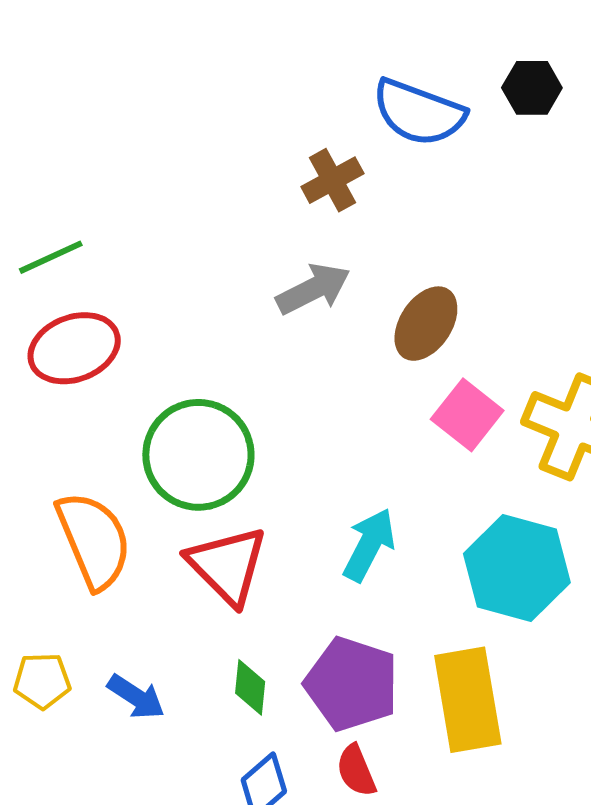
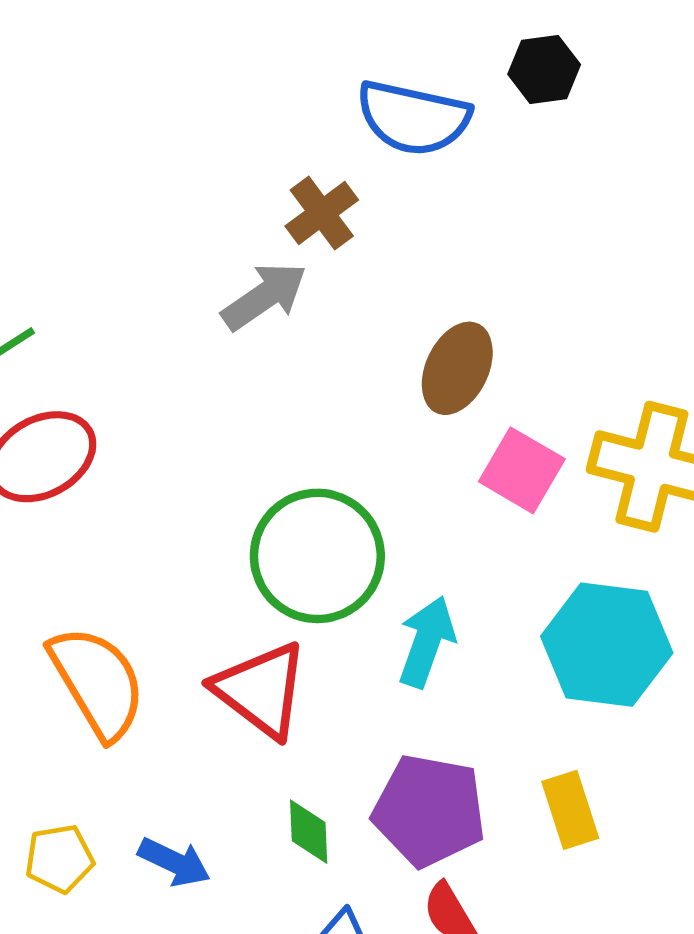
gray arrow: (313, 289) -> (264, 296), moved
green circle: (198, 455) -> (317, 556), moved
yellow rectangle: (468, 700) -> (570, 810), size x0.6

